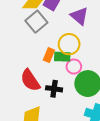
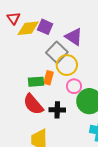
gray square: (36, 22) -> (57, 52), moved
green rectangle: (62, 57) -> (36, 82), moved

